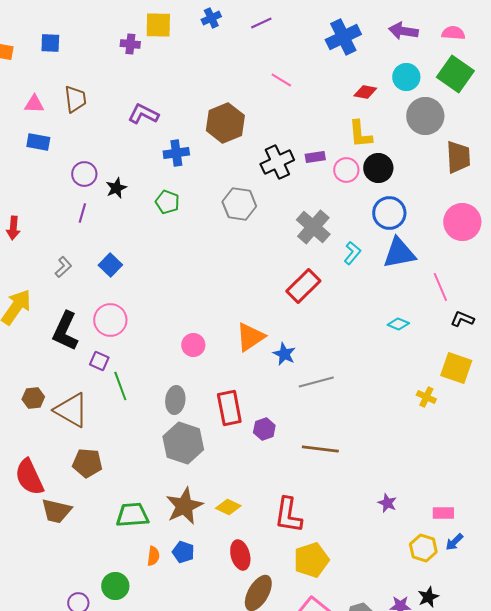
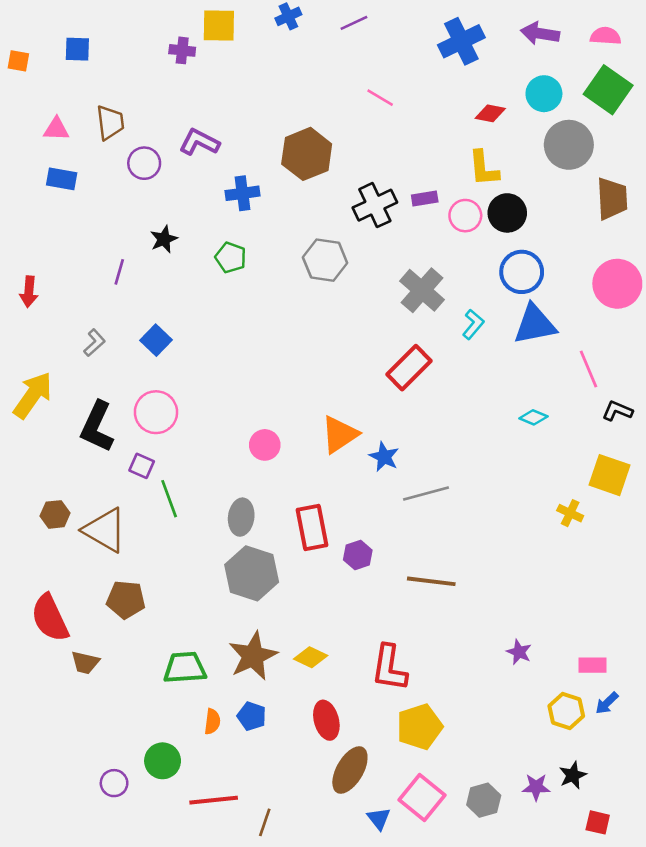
purple circle: (84, 174) -> (144, 163), moved
brown trapezoid: (56, 511) -> (85, 663), size x0.7

